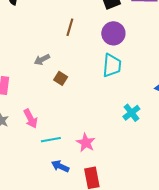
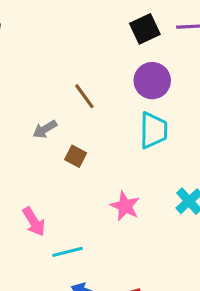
brown line: (70, 27) -> (84, 96), moved, turned -48
pink star: (86, 143) -> (125, 206), moved

